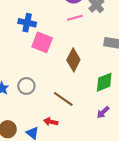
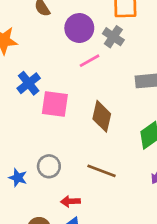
blue cross: (27, 23) -> (29, 83), turned -36
red arrow: (51, 122) -> (70, 201), moved

